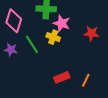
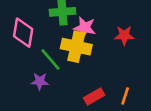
yellow cross: (53, 37) -> (76, 47), size x1.6
purple star: (11, 50) -> (40, 81), moved

